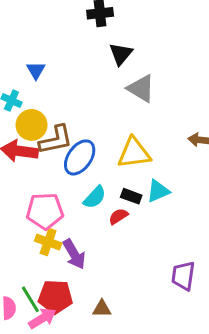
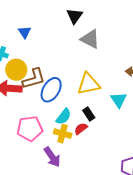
blue triangle: (36, 70) -> (24, 32), moved
cyan triangle: (158, 191) -> (119, 100), moved, turned -36
black rectangle: (131, 196) -> (89, 114), turned 40
yellow cross: (48, 242) -> (63, 134), moved

